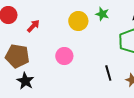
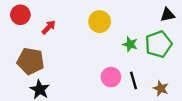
green star: (102, 14) -> (130, 44), moved
pink circle: (64, 56) -> (111, 77), moved

